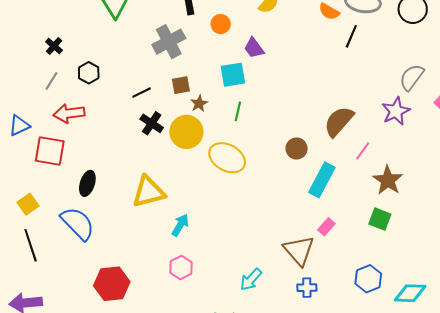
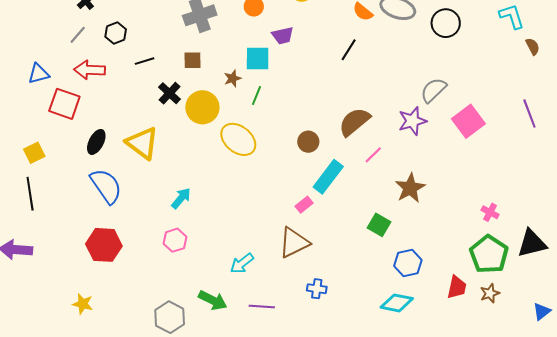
black line: (351, 36) -> (349, 50), moved
purple trapezoid: (254, 48) -> (283, 36), turned -75
brown square: (181, 85) -> (193, 60), moved
black line: (142, 93) -> (145, 61), moved
brown star: (199, 104) -> (233, 78), moved
brown star: (388, 180) -> (410, 188), moved
yellow triangle: (149, 192) -> (142, 143), moved, turned 42
blue semicircle: (78, 223) -> (106, 186), moved
pink rectangle: (326, 227) -> (304, 205), moved
brown triangle: (299, 250) -> (294, 243), turned 36
blue hexagon: (368, 279) -> (408, 263), moved
blue cross: (307, 288) -> (317, 289), moved

